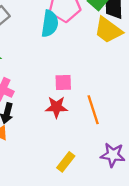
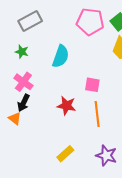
cyan semicircle: (50, 24) -> (61, 56), moved
pink square: (63, 83) -> (92, 85), moved

